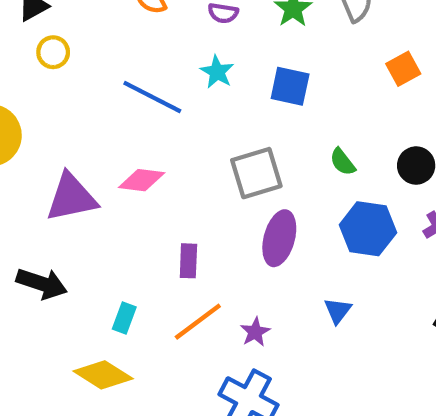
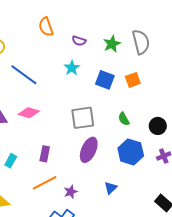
orange square: (403, 69) -> (133, 80), moved
blue line: (152, 97) -> (24, 75), moved
cyan rectangle: (124, 318) -> (11, 161), moved

